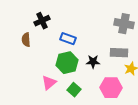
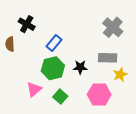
black cross: (42, 21) -> (27, 24), turned -35
gray cross: (124, 24) -> (113, 27), turned 30
blue rectangle: (68, 39) -> (54, 43), turned -70

